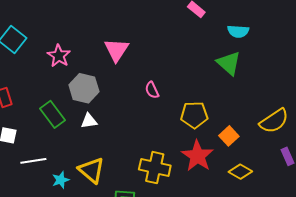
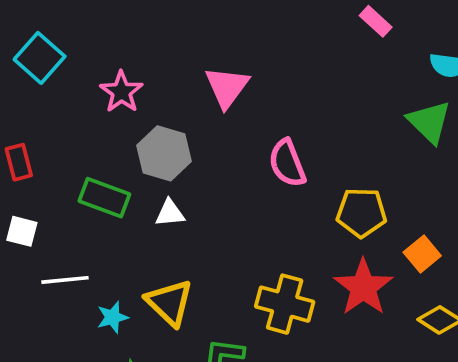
pink semicircle: (152, 90) -> (287, 163), size x1.5
green rectangle: (53, 114) -> (104, 198), turned -36

